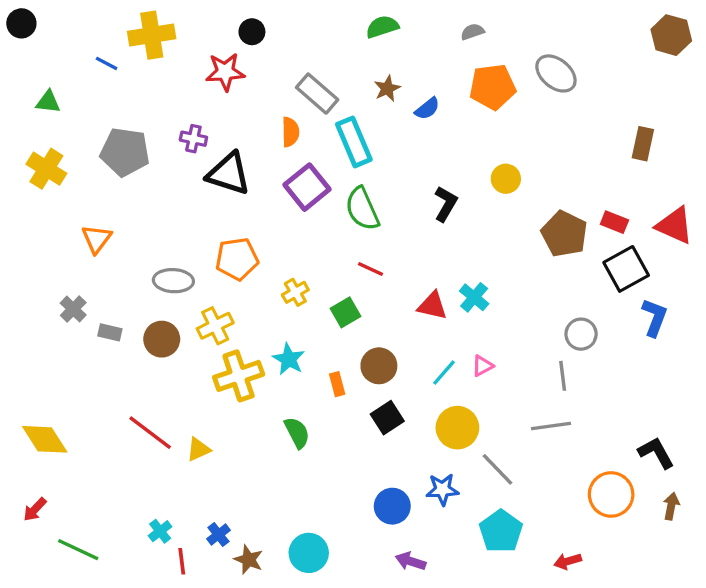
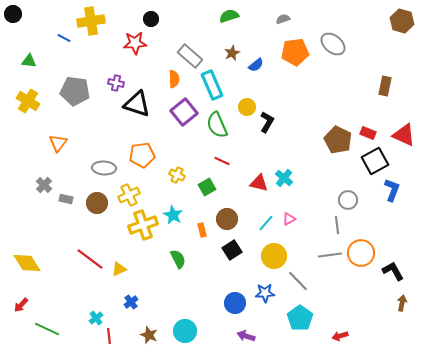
yellow circle: (506, 179) -> (247, 107), moved
yellow cross: (295, 292) -> (177, 175), turned -35
orange circle: (611, 494) -> (361, 253), moved
blue cross: (219, 535) -> (131, 302), moved

